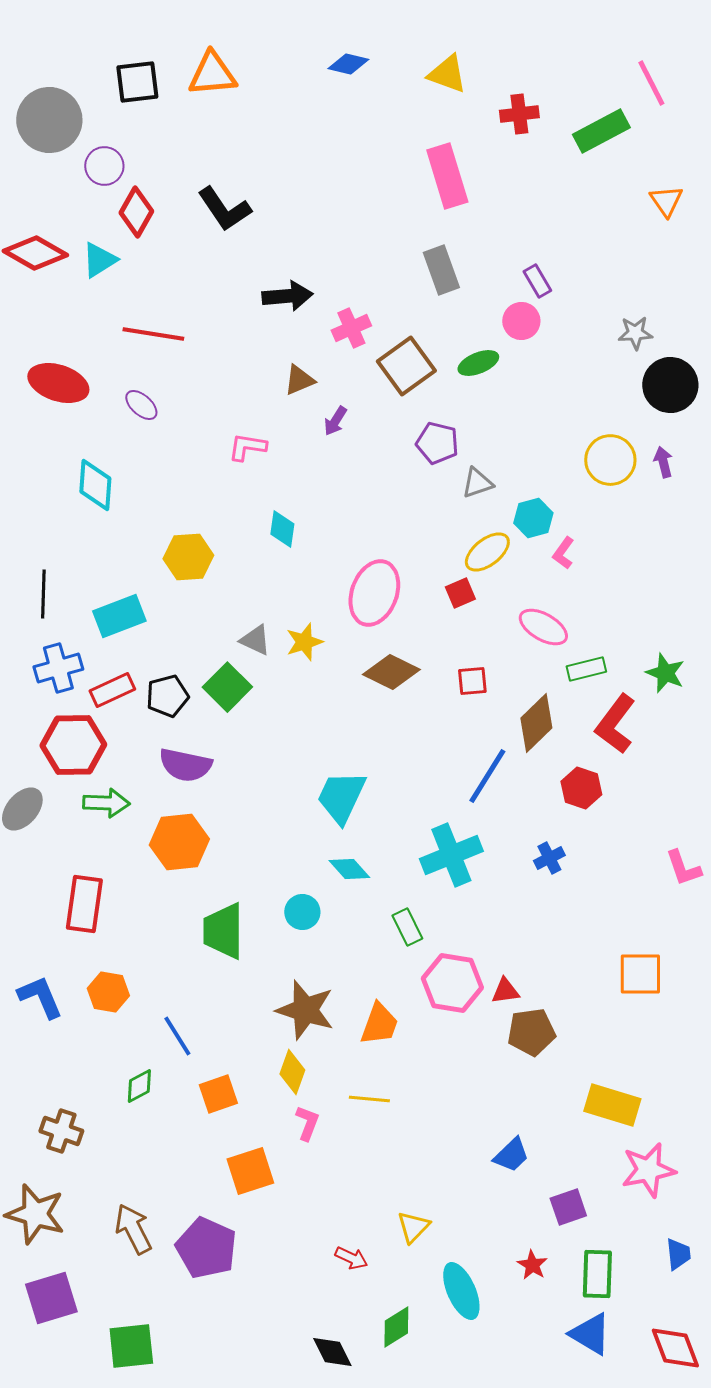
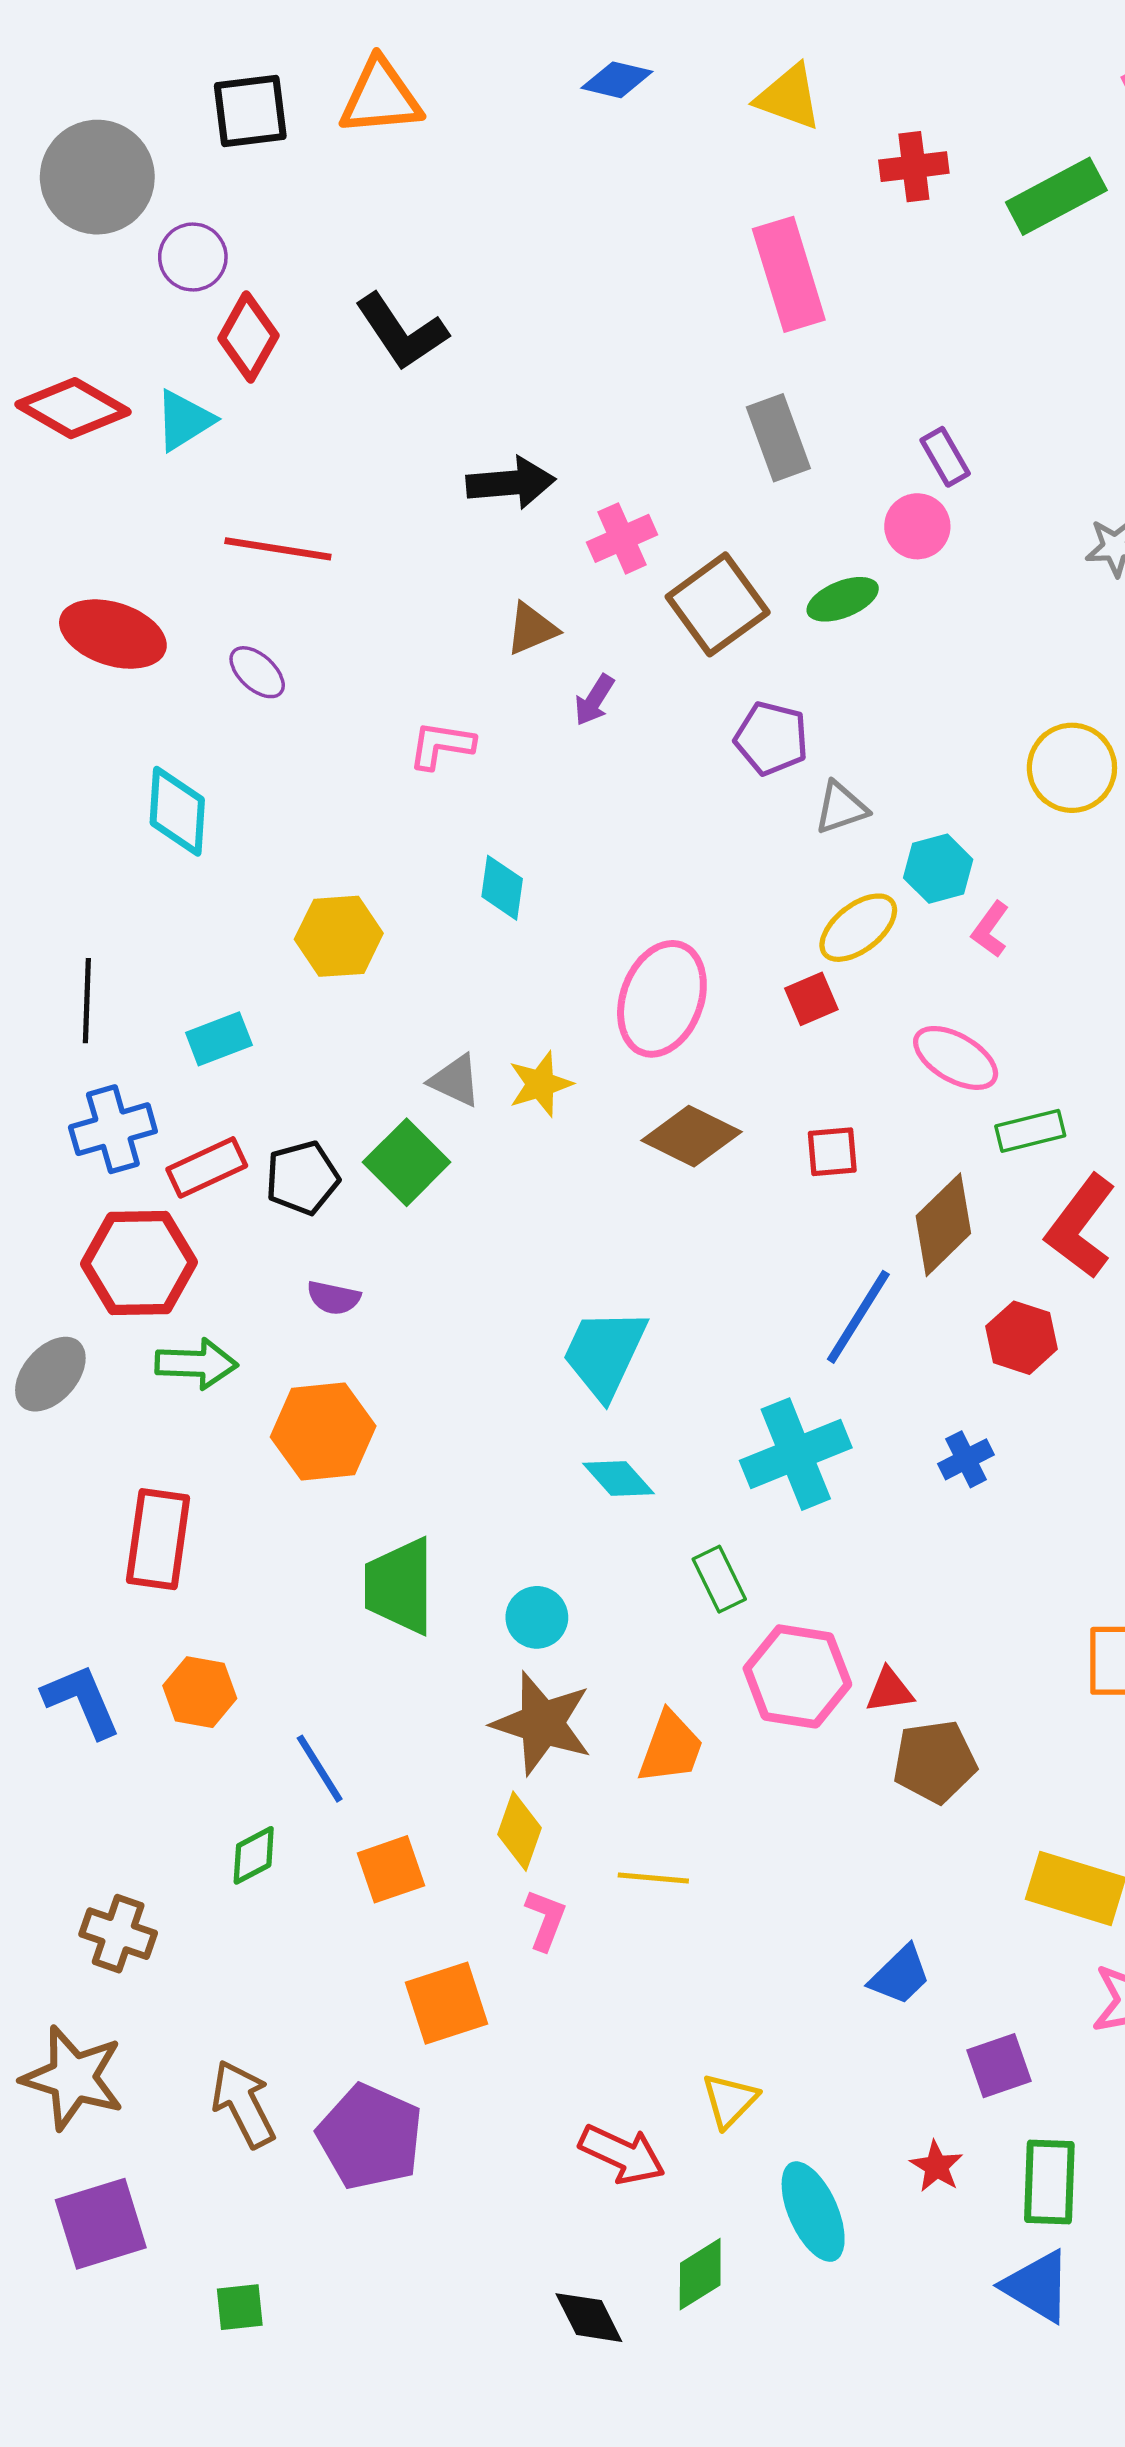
cyan rectangle: (119, 616) -> (219, 1039), size x0.7
purple semicircle: (185, 765) -> (334, 1298), size x0.6
cyan circle: (302, 912) -> (537, 1617), moved
red arrow: (351, 1258) -> (622, 2154), size x1.5
green square: (131, 1346) -> (240, 2307), size x0.6

